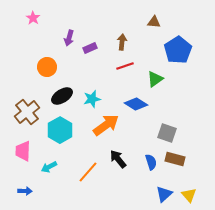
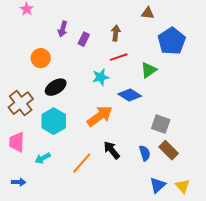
purple rectangle: (90, 48) -> (84, 39), turned -40
cyan star: (92, 99) -> (101, 77), moved
brown rectangle: (175, 159) -> (169, 150), turned 30

